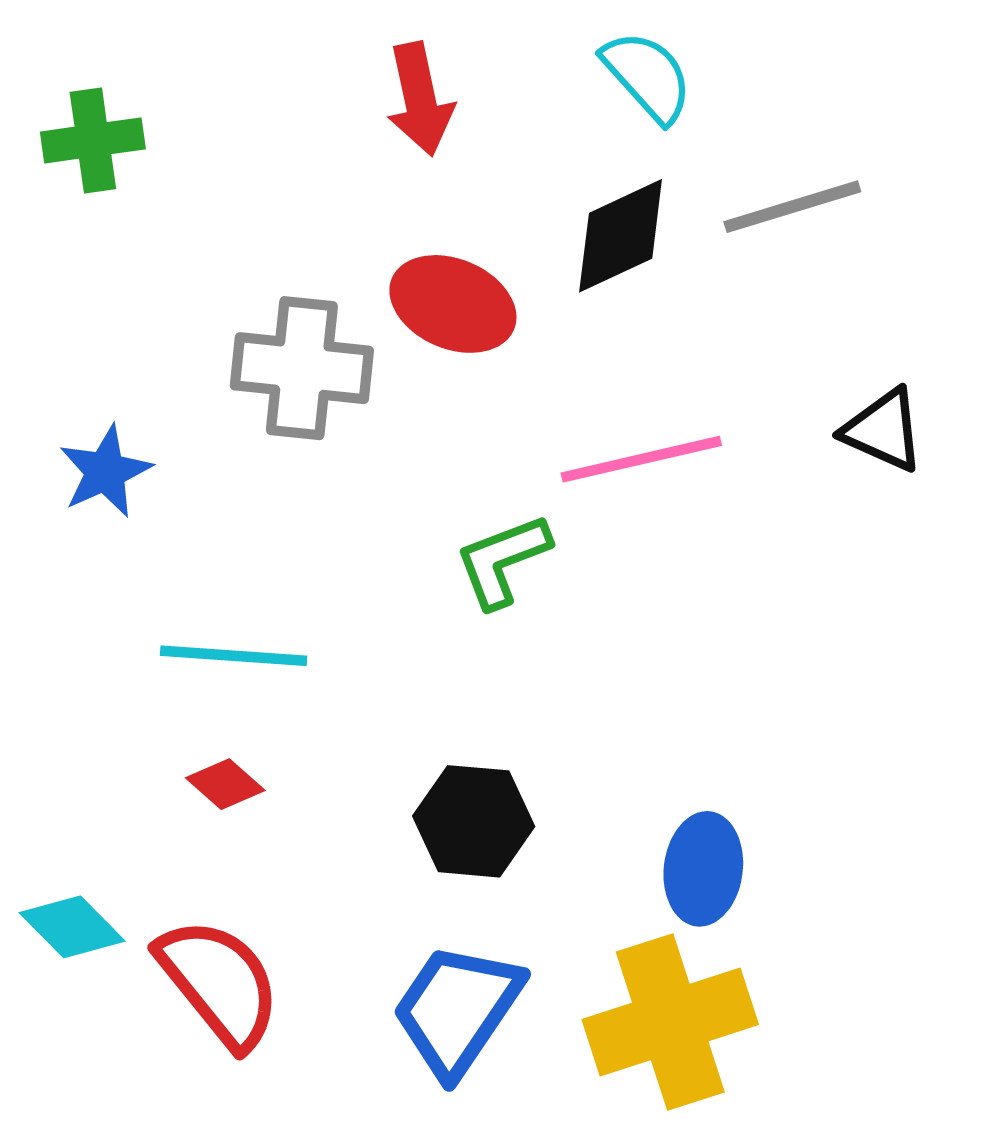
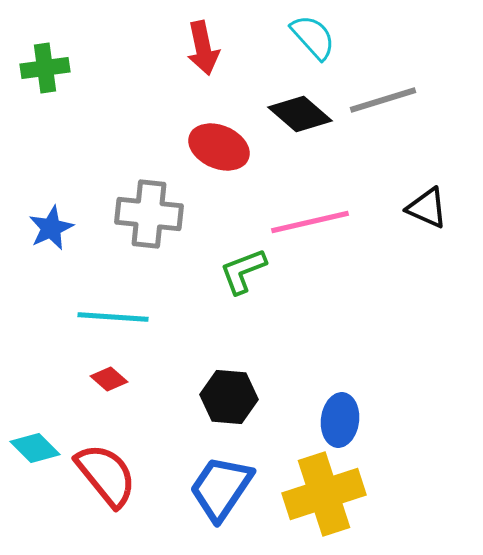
black diamond: (621, 236) -> (300, 114), turned 66
gray cross: (302, 368) -> (149, 214), moved

